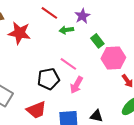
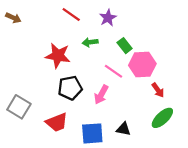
green arrow: (66, 30) -> (90, 42), moved
red star: (19, 33) -> (58, 56), moved
pink line: (68, 64) -> (113, 71), moved

